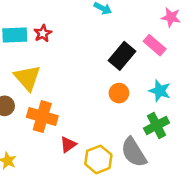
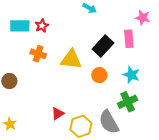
pink rectangle: (155, 45) -> (129, 39), turned 42
yellow triangle: (27, 78) -> (71, 59), moved, turned -45
orange cross: (42, 117) -> (38, 54), moved, size x0.7

